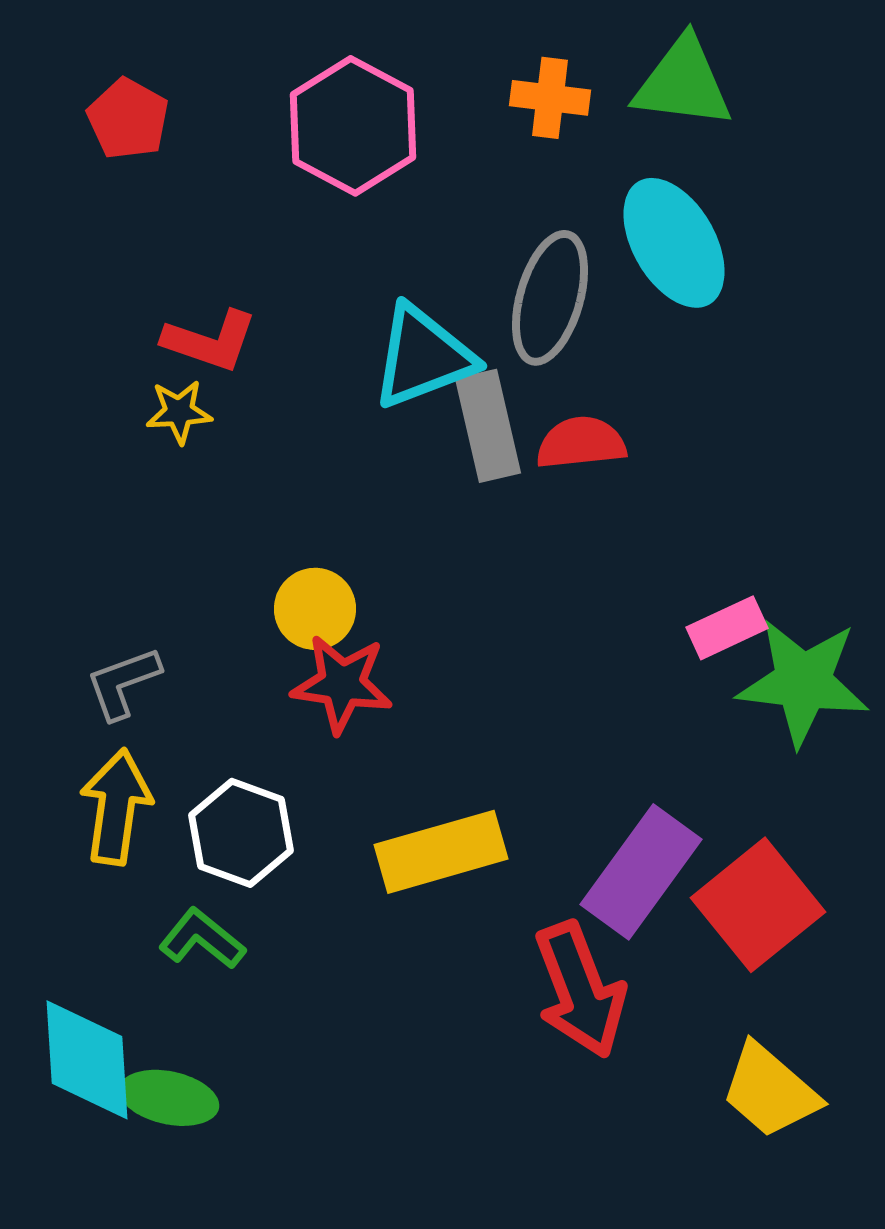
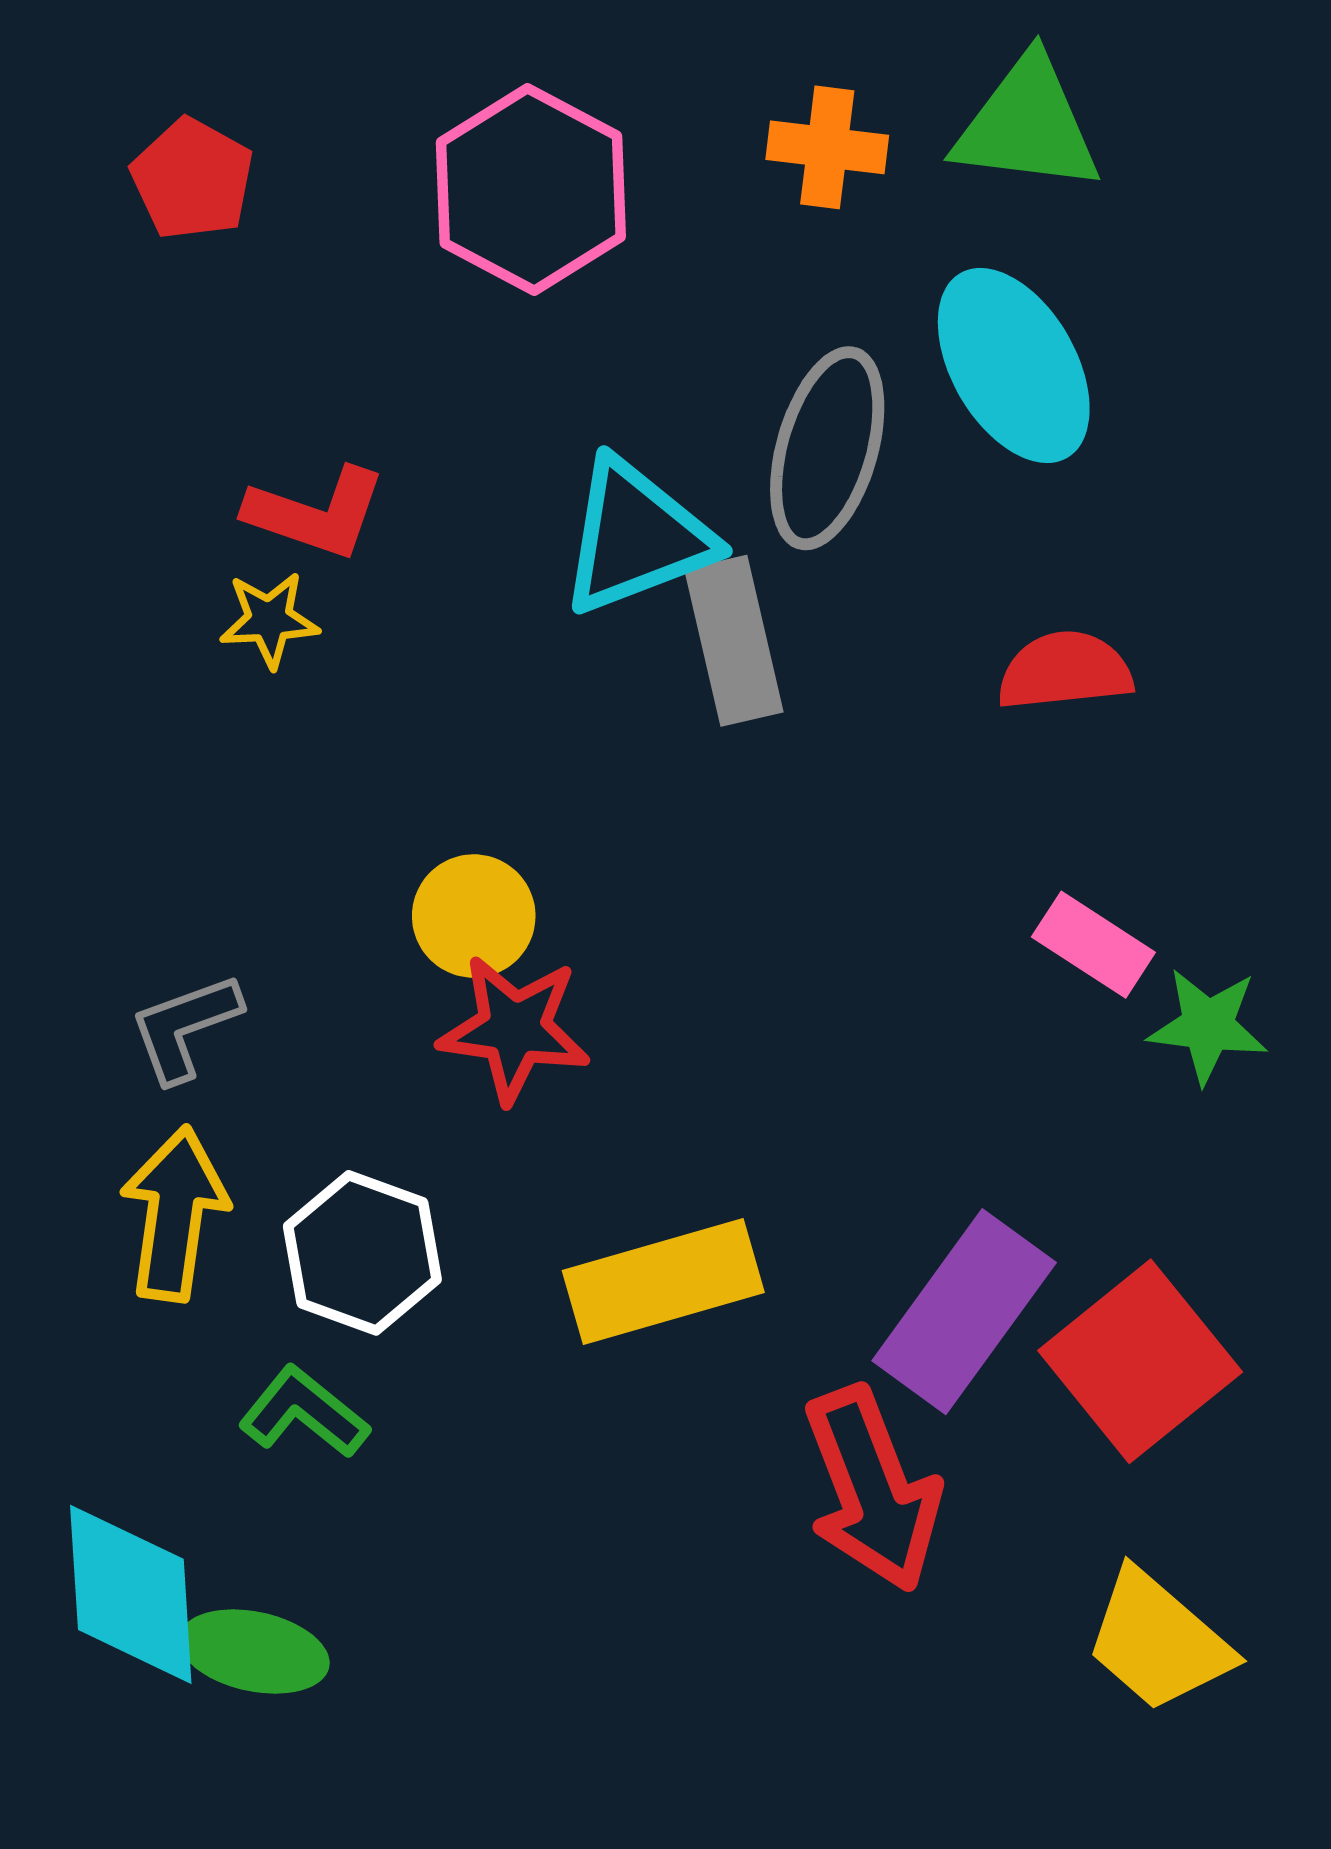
red semicircle: (581, 443) -> (1065, 671), moved
pink rectangle: (727, 628) -> (1093, 945), turned 58
green star: (803, 682) -> (1208, 1026), size x0.6

